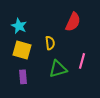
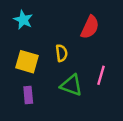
cyan star: (19, 26) -> (23, 20), moved
green triangle: (58, 69) -> (71, 85), turned 36

